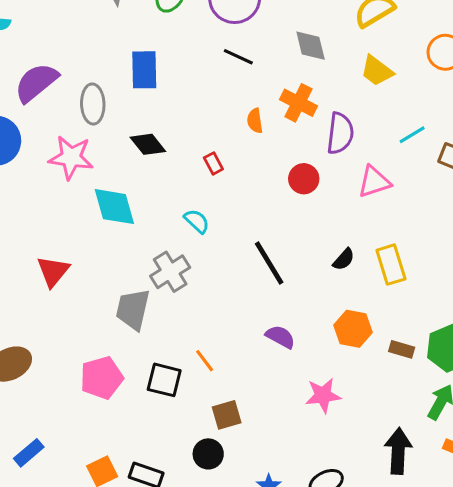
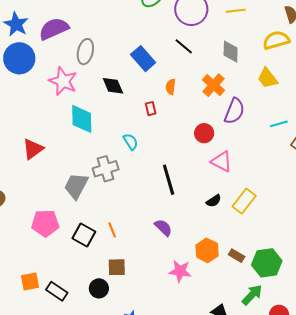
blue rectangle: (144, 70) -> (143, 59), moved, turned -55
orange semicircle: (255, 121) -> (171, 87), moved
pink triangle: (374, 182) -> (222, 162), moved, turned 30
black semicircle: (344, 259) -> (214, 201), moved
yellow rectangle: (391, 265) -> (244, 201), turned 40
orange hexagon: (353, 329) -> (207, 250), moved

